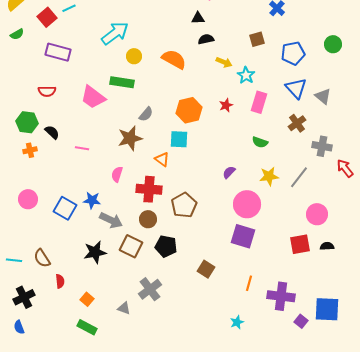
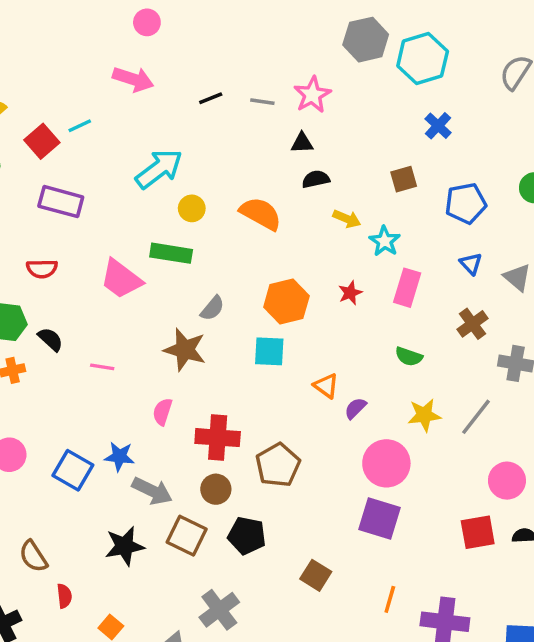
blue triangle: (296, 88) -> (471, 264), size x0.6
brown star: (130, 138) -> (185, 350), turned 30
orange triangle: (162, 159) -> (326, 386), moved

